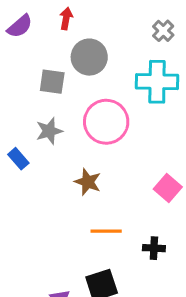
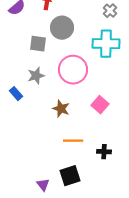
pink square: (168, 188) -> (100, 105), moved

